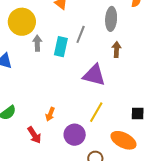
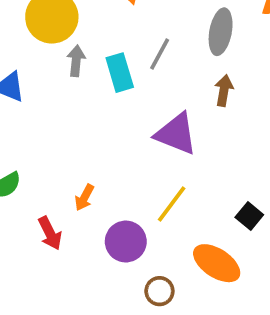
cyan rectangle: (61, 47) -> (120, 73), turned -36
black square: (138, 114) -> (249, 216), turned 32

